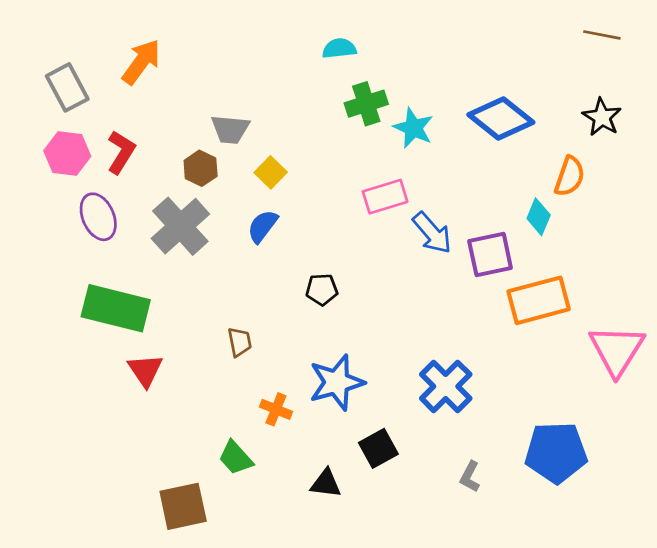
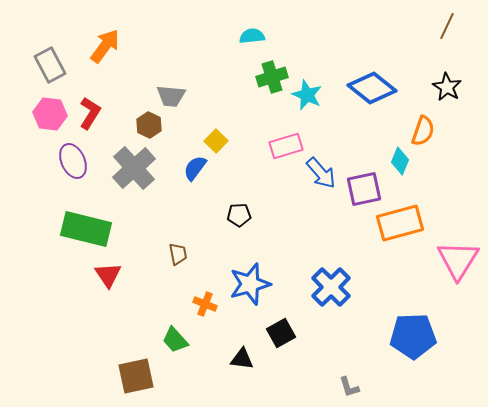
brown line: (602, 35) -> (447, 26), turned -76
yellow square: (271, 172) -> (216, 141), moved
gray L-shape: (470, 477) -> (349, 387), moved, turned -45

